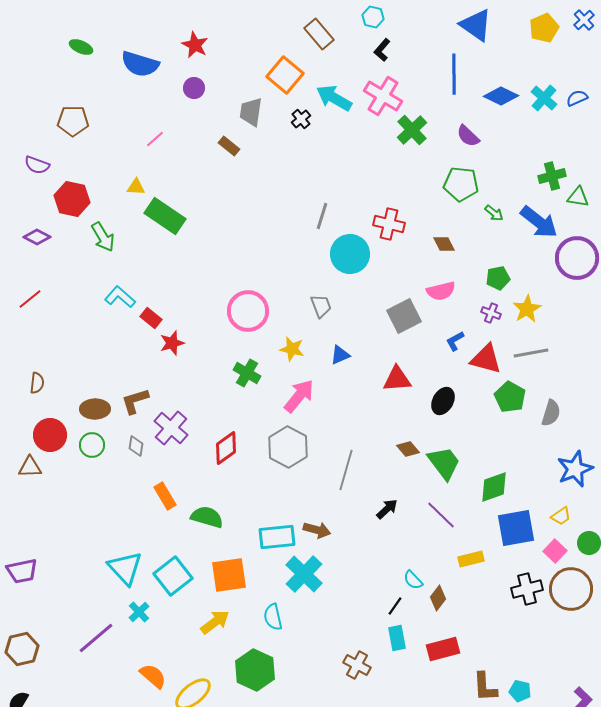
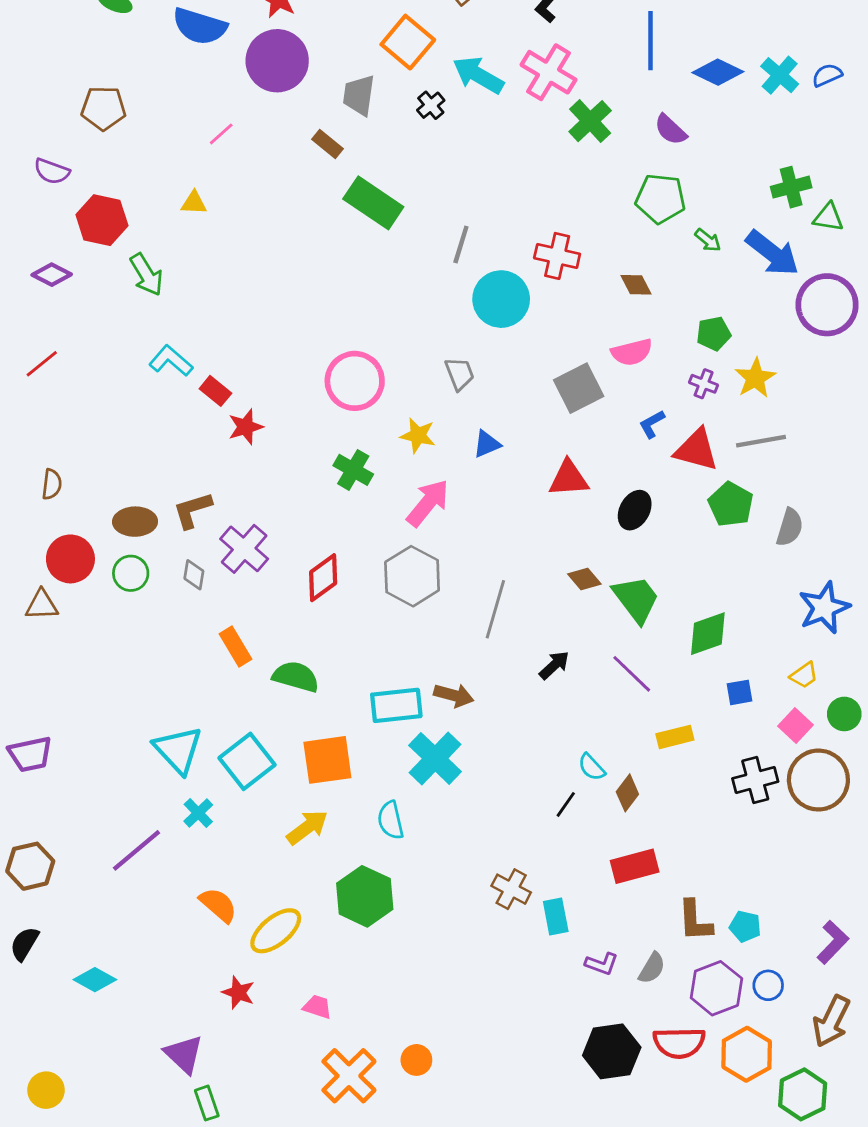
purple circle: (194, 88) -> (277, 61), size x2.0
green rectangle: (165, 216) -> (373, 203), moved
blue square: (516, 528) -> (739, 692), size x0.5
cyan rectangle: (397, 638) -> (556, 916), moved

